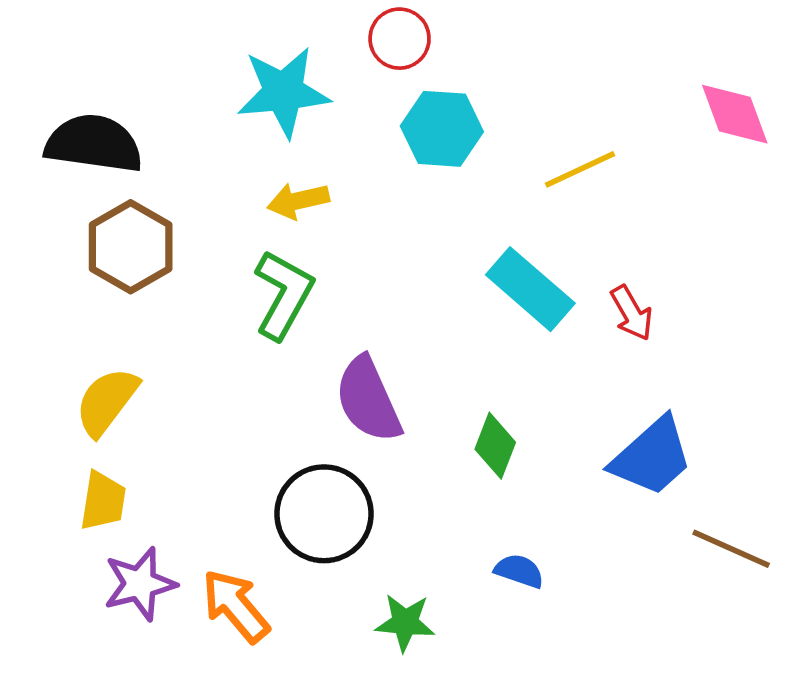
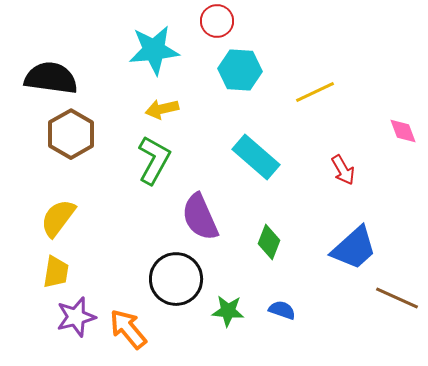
pink diamond: (735, 114) -> (403, 131), moved, size x0.7
cyan rectangle: (530, 289) -> (256, 157), moved
green star: (405, 623) -> (228, 311), moved

